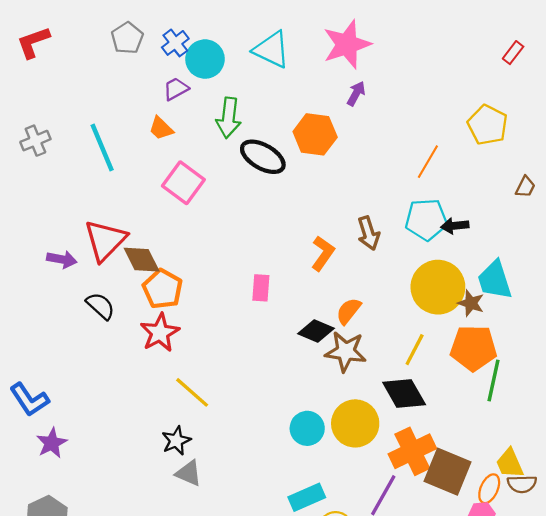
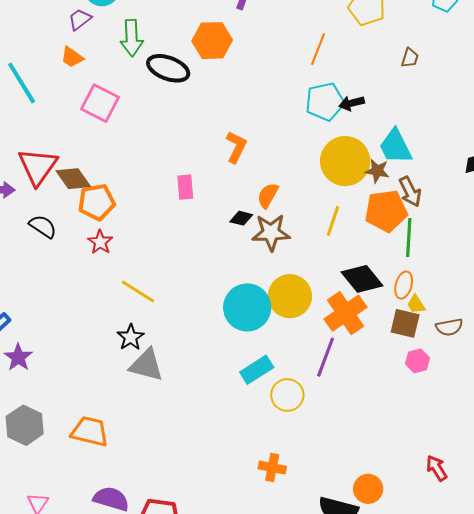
brown arrow: (369, 233) -> (410, 192), moved
orange pentagon: (163, 289) -> (96, 202), turned -30
black diamond: (316, 331) -> (241, 218), size x0.7
red star: (160, 333) -> (100, 242), size x0.7
black diamond: (404, 393) -> (362, 279), moved
cyan circle: (307, 428) -> (247, 307), size x1.5
yellow trapezoid: (510, 463) -> (416, 304), moved, size x0.7
brown square: (447, 472) -> (405, 323), moved, size x0.7
gray triangle: (189, 473) -> (146, 365), size x1.4
orange ellipse: (489, 489) -> (404, 285), moved

